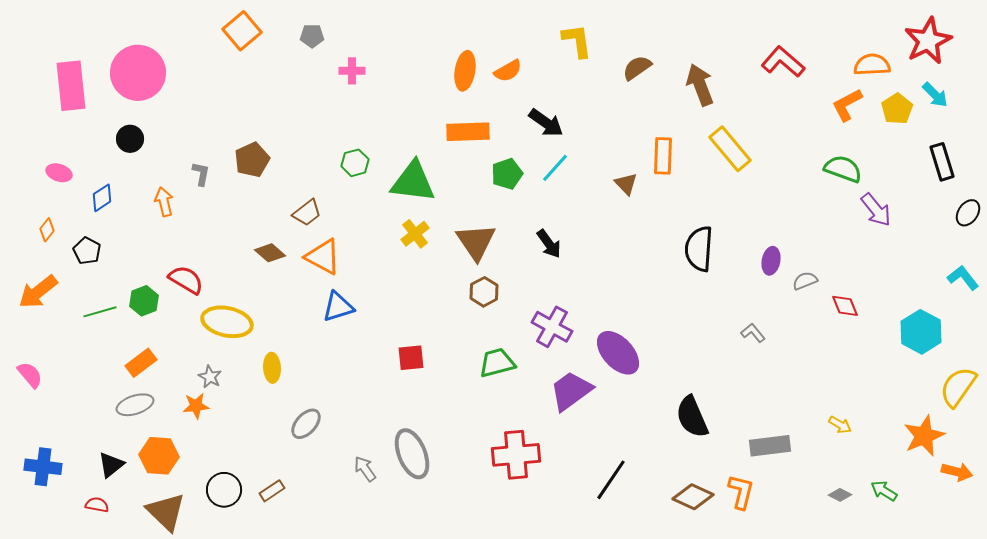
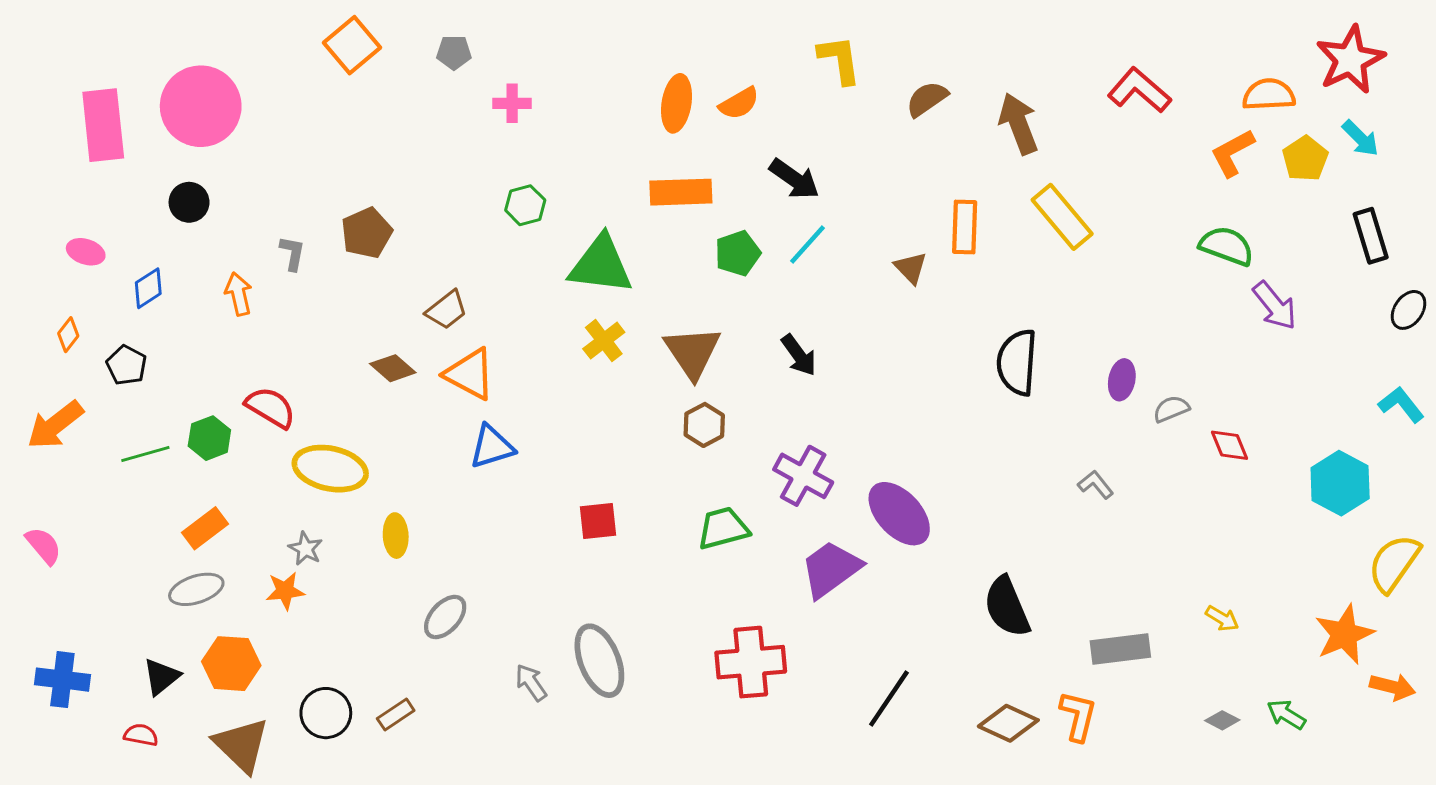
green hexagon: (355, 163) -> (525, 205), moved

